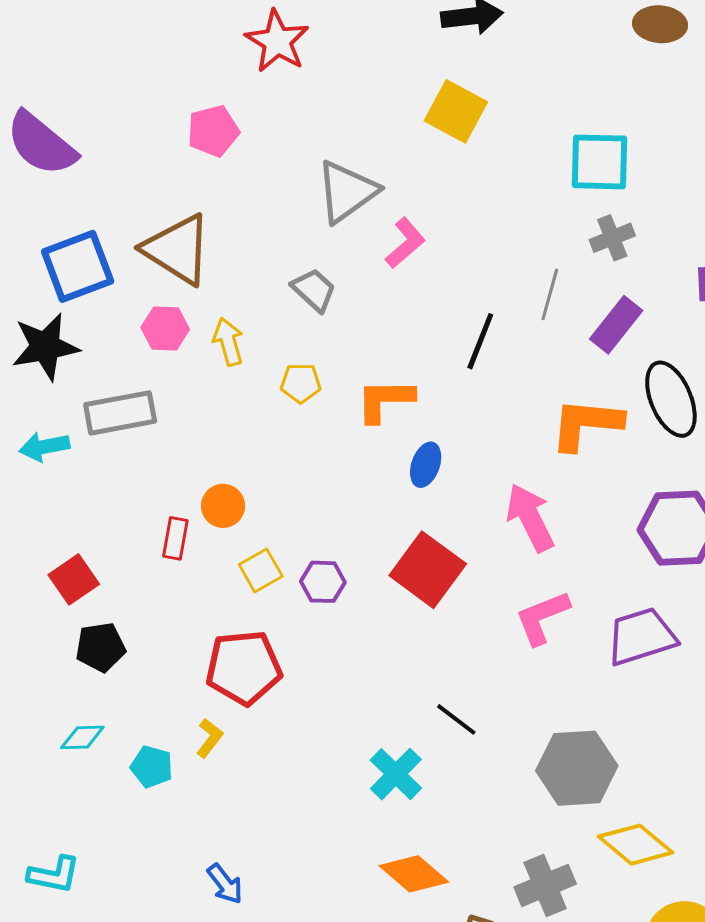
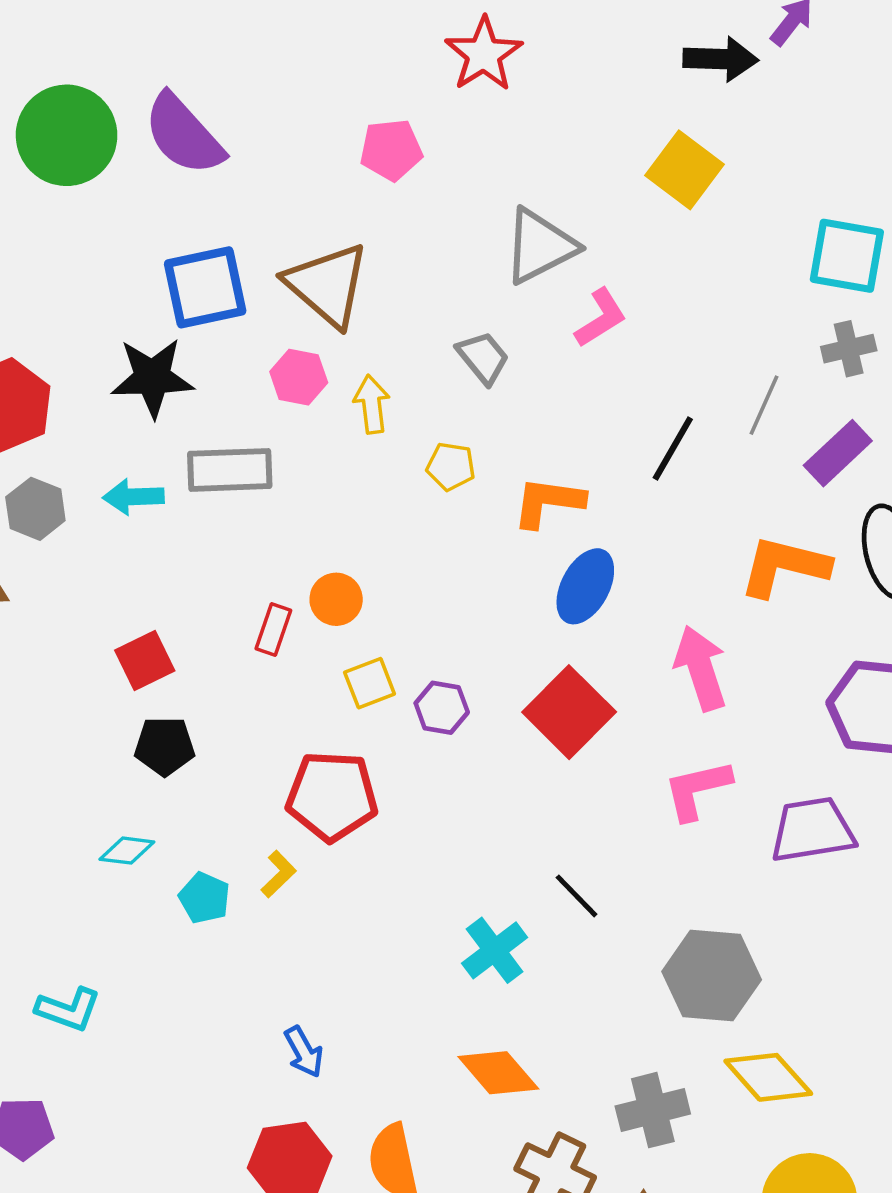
blue ellipse: (426, 465) -> (585, 586), size x1.4
blue arrow: (225, 884) -> (304, 1052), moved

